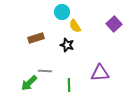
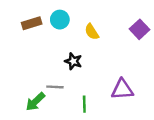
cyan circle: (62, 12) -> (60, 20), moved
brown rectangle: (36, 38) -> (32, 23), moved
black star: (67, 45) -> (73, 61), moved

